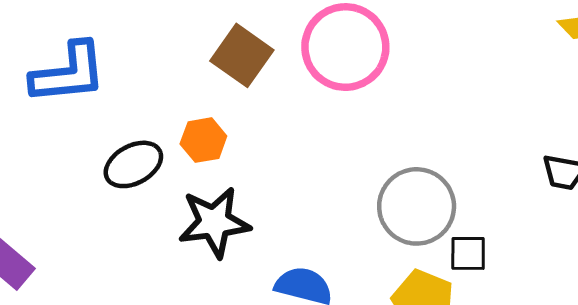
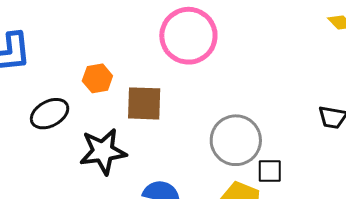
brown square: (242, 55) -> (144, 103), moved, turned -33
orange hexagon: (203, 140) -> (97, 78), moved

